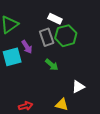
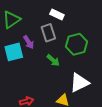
green hexagon: (66, 36) -> (77, 44), moved
white triangle: (78, 87) -> (79, 83), size x1.5

